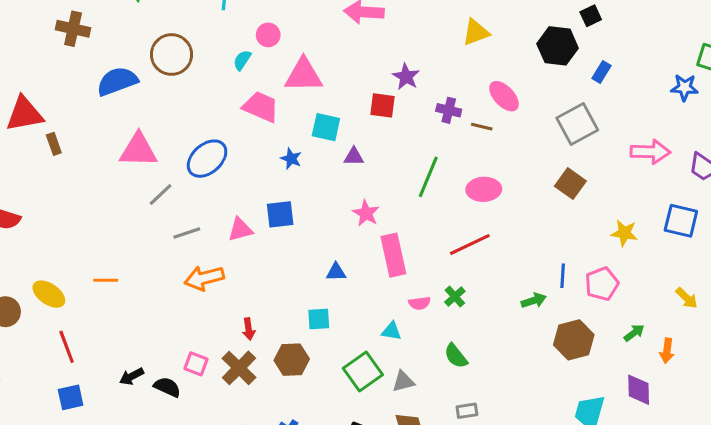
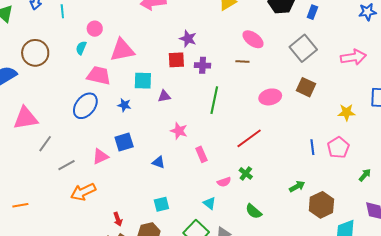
purple cross: (449, 110) -> (203, 65), moved
blue ellipse: (207, 159) -> (85, 106), moved
pink ellipse: (484, 189) -> (270, 97), moved
pink rectangle: (393, 255) -> (201, 154), size x0.6
blue triangle: (336, 272) -> (159, 162), moved, turned 32
green arrow: (534, 300) -> (297, 186), moved
cyan triangle: (391, 331) -> (209, 203), turned 40
brown hexagon: (574, 340) -> (321, 205), moved

